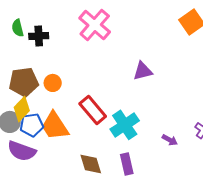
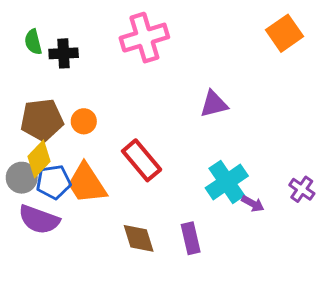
pink cross: (95, 25) -> (144, 38), turned 32
cyan cross: (125, 125) -> (227, 182), moved

